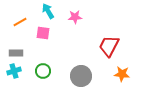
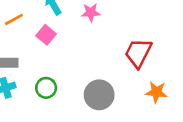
pink square: (43, 33) -> (46, 35), turned 32

